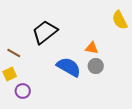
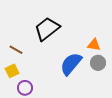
blue semicircle: (69, 67) -> (71, 64), turned -80

